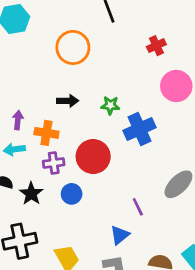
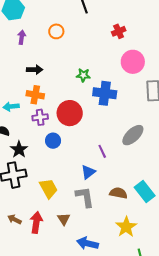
orange circle: (73, 47) -> (56, 31), size x0.6
black arrow: (68, 101) -> (35, 70), moved
purple arrow: (18, 120) -> (22, 37), moved
blue cross: (140, 129) -> (105, 93), turned 30
black star: (31, 194) -> (19, 149), moved

